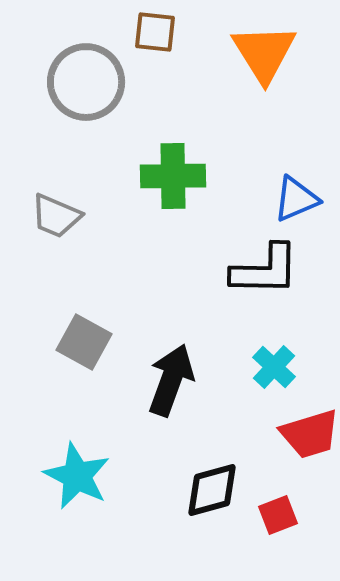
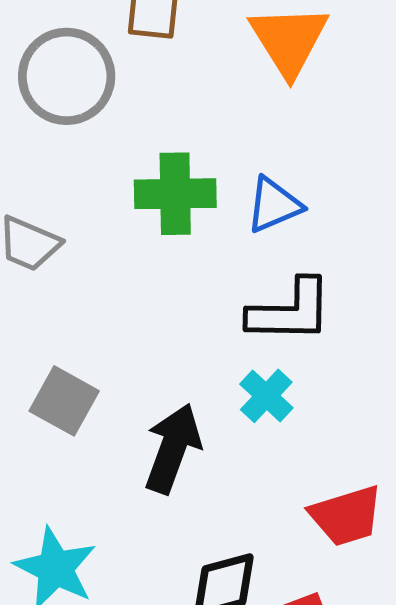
blue triangle: (296, 199) -> (274, 205), moved
cyan cross: (274, 367) -> (266, 396), moved

